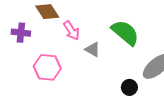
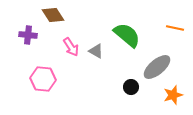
pink arrow: (71, 31) -> (71, 47), moved
pink hexagon: (47, 67) -> (43, 79), moved

